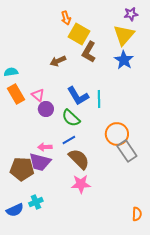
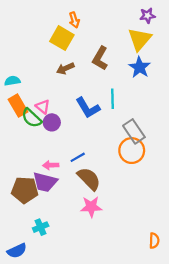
yellow square: (79, 34) -> (62, 38), moved
cyan line: (99, 99) -> (113, 99), moved
green semicircle: (71, 118) -> (32, 118), moved
gray rectangle: (127, 151) -> (134, 131), moved
blue semicircle: (15, 210) -> (17, 251), moved

